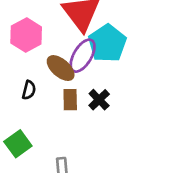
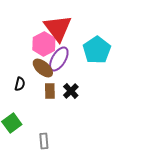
pink hexagon: (26, 35) -> (44, 44), moved
cyan pentagon: (107, 43) -> (97, 50), moved

